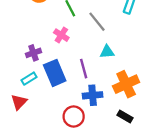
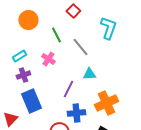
purple line: (84, 69) -> (68, 89), turned 42
blue rectangle: (55, 73) -> (31, 101), moved
cyan rectangle: (29, 79) -> (19, 56), moved

